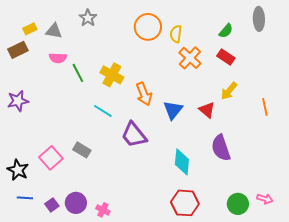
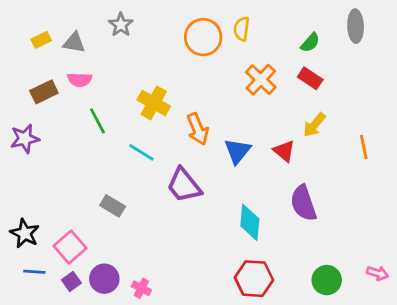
yellow semicircle: (176, 34) -> (242, 29), moved
brown rectangle: (18, 50) -> (44, 92), moved
green line: (78, 73) -> (97, 121), moved
pink square: (51, 158) -> (70, 247), moved
pink arrow: (265, 199) -> (377, 273), moved

